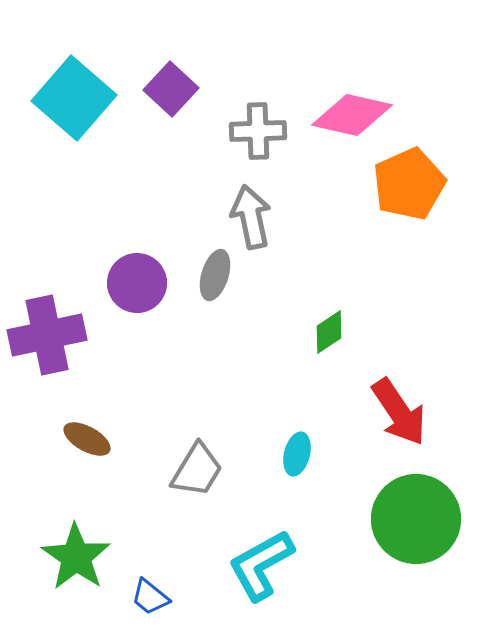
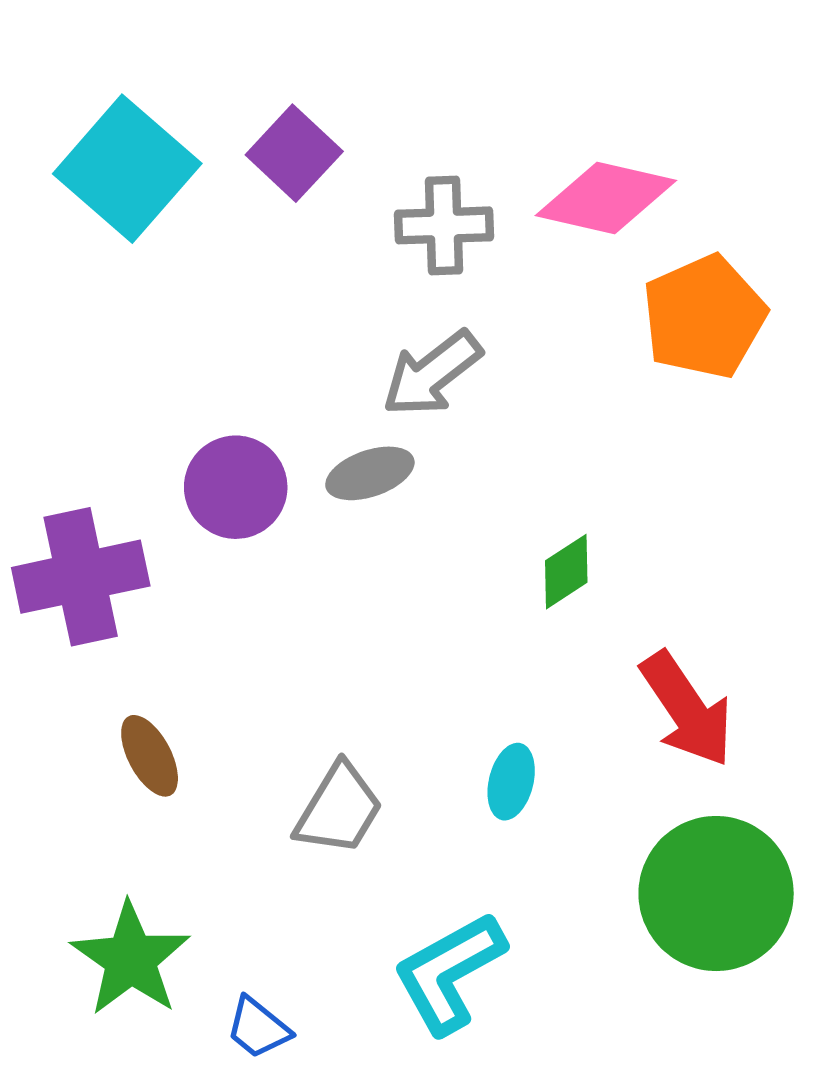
gray arrow: (251, 217) -> (432, 374), turned -116
gray ellipse: (215, 275) -> (370, 473), turned 54
brown ellipse: (87, 439) -> (150, 756), turned 33

